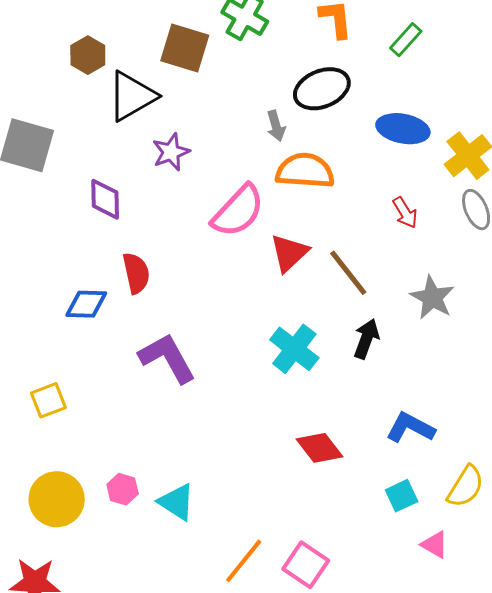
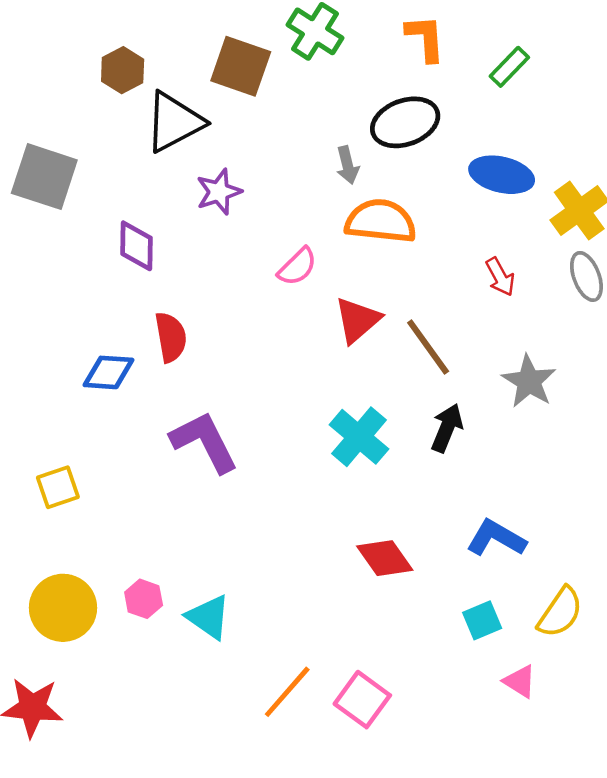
pink semicircle: (238, 211) -> (297, 267), size x0.6

